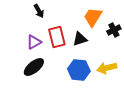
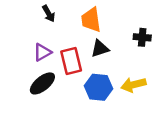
orange trapezoid: (93, 17) -> (91, 20), moved, turned -40
black cross: (114, 30) -> (142, 37), turned 32
red rectangle: (57, 37) -> (71, 61), moved

